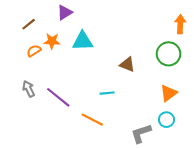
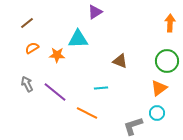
purple triangle: (65, 12) -> (95, 12), moved
orange star: (52, 41) -> (57, 55), moved
green circle: (169, 54) -> (167, 61), moved

